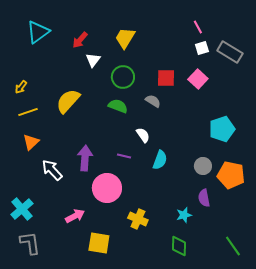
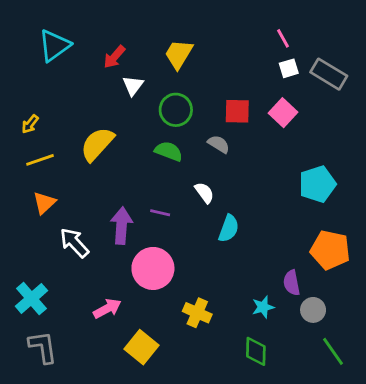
purple line: (124, 156) -> (160, 213), moved
gray circle: (203, 166) -> (313, 310), moved
yellow square: (99, 243) -> (142, 347), turned 30

